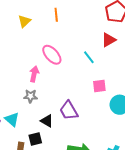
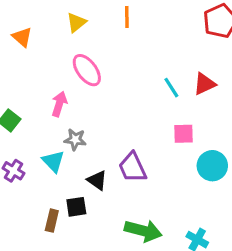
red triangle: (109, 40) -> (205, 84), moved
pink ellipse: (52, 55) -> (87, 70), moved
pink arrow: (34, 74) -> (59, 104), moved
cyan triangle: (12, 119) -> (53, 161), moved

